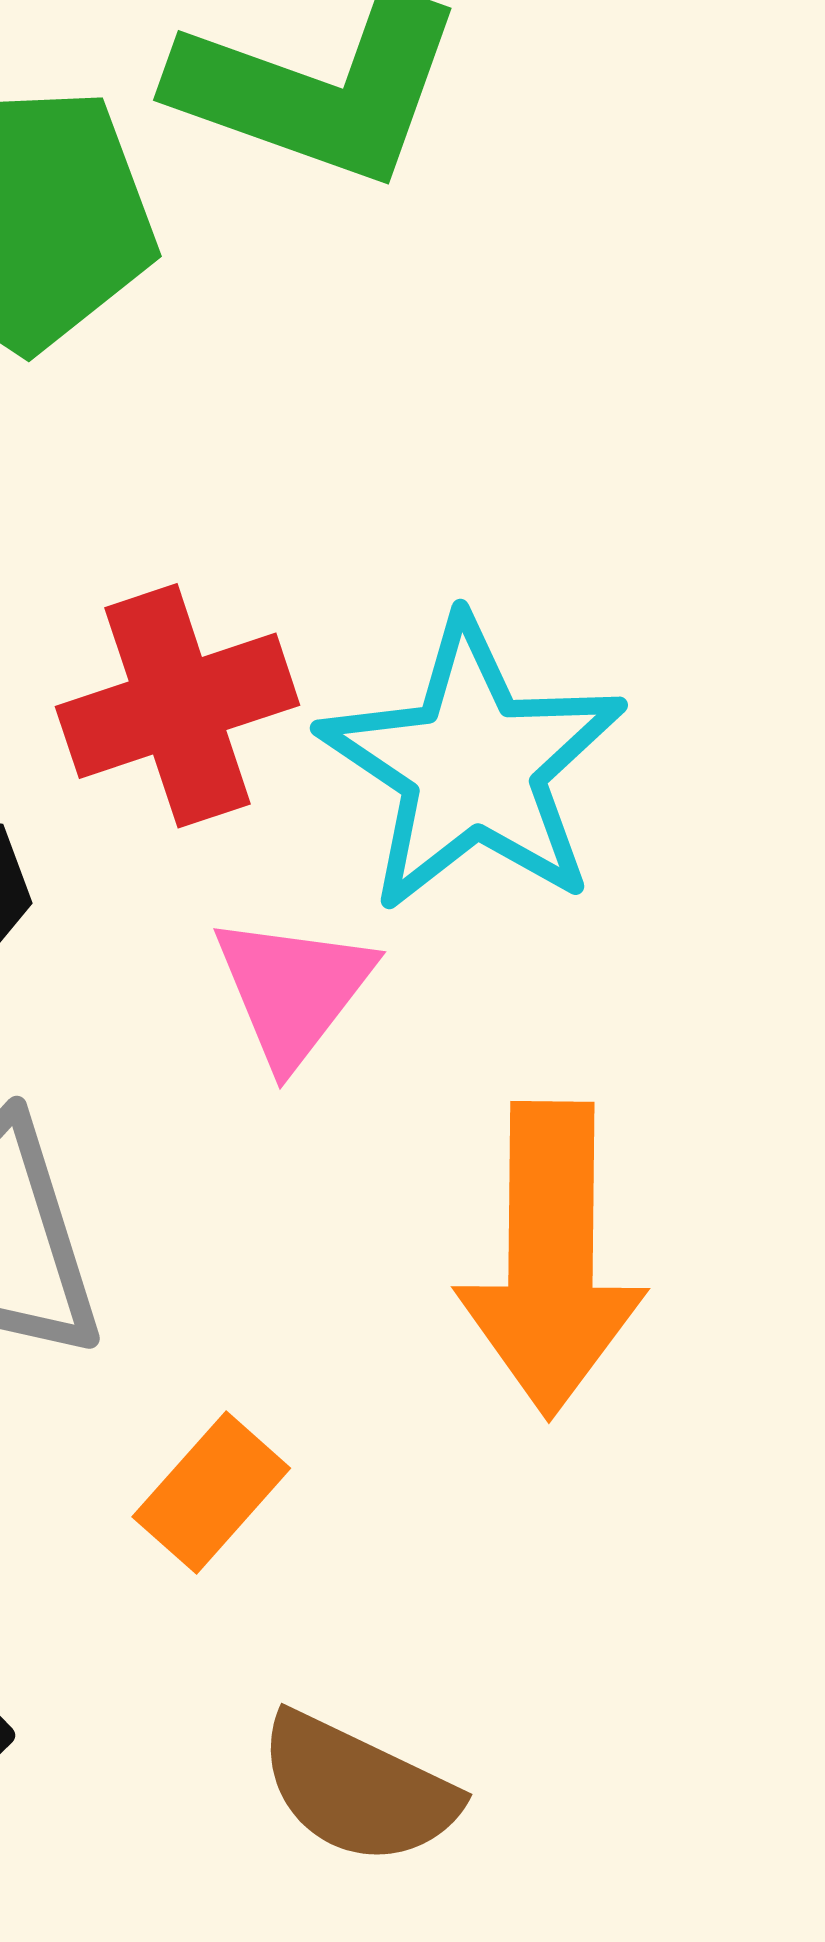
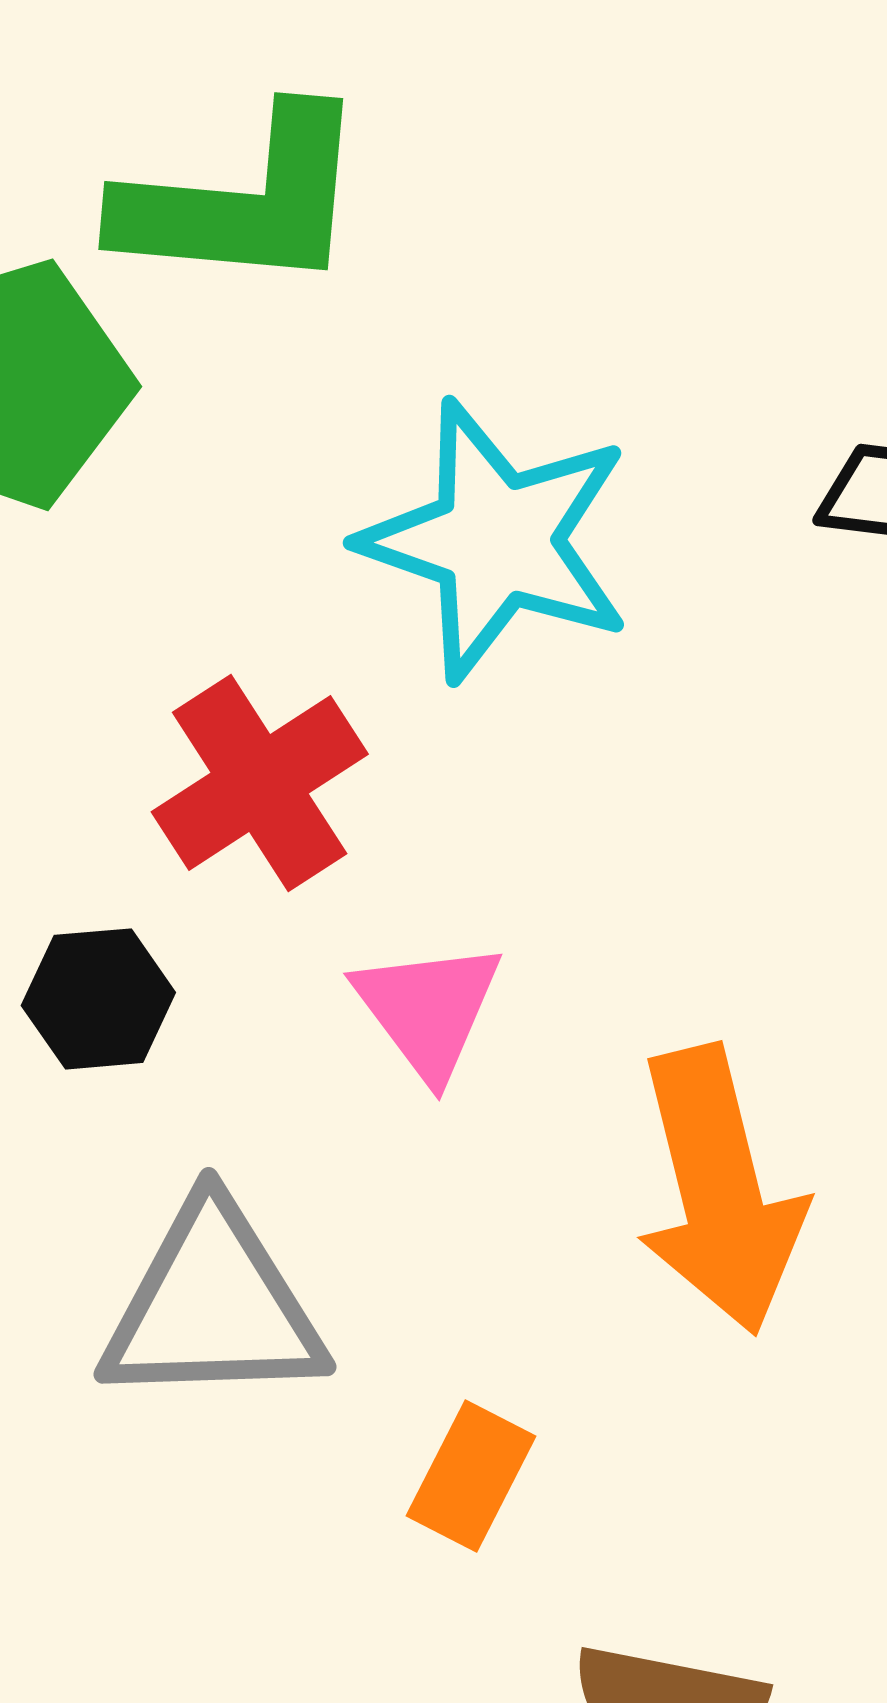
cyan star: (473, 766) -> (497, 541), moved

